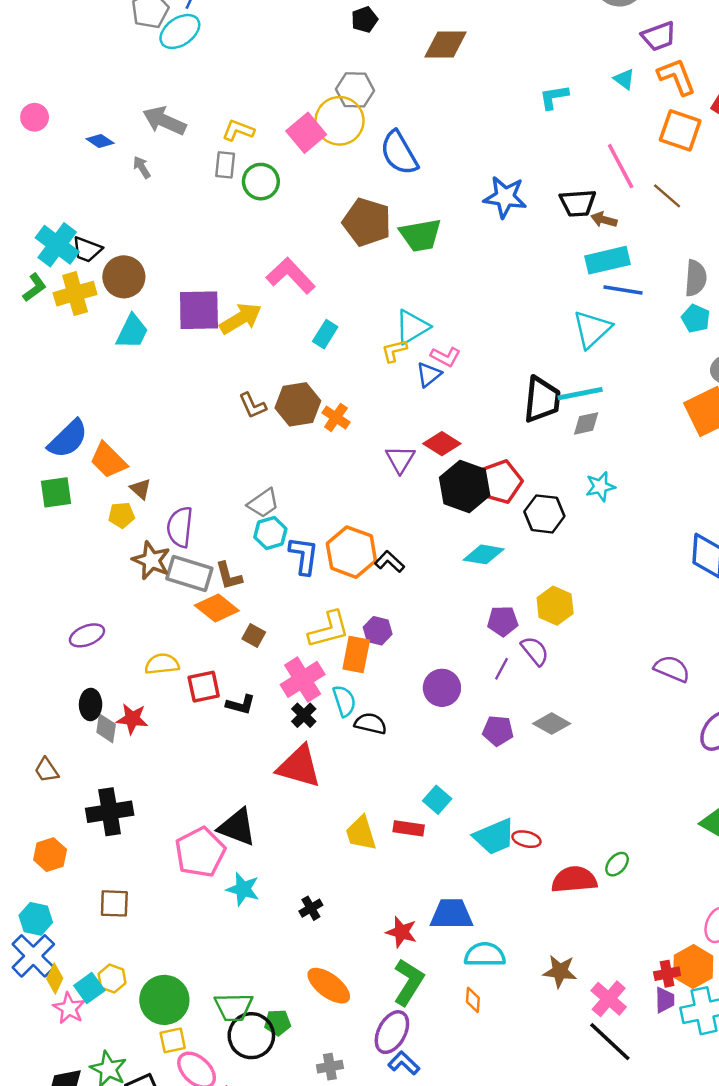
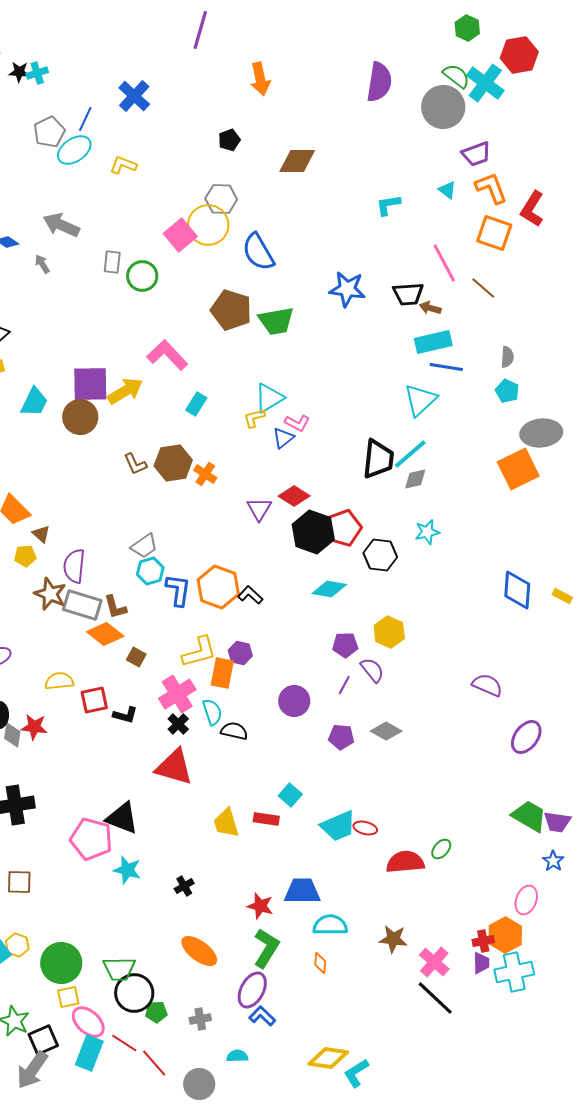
yellow L-shape: (238, 130) -> (123, 165), moved
brown circle: (124, 277) -> (80, 417), moved
gray semicircle: (696, 278) -> (507, 357), size x0.7
cyan line: (580, 394) -> (410, 454), turned -30
pink pentagon: (200, 852) -> (91, 839), turned -30
green pentagon: (278, 1023) -> (156, 1012), moved

